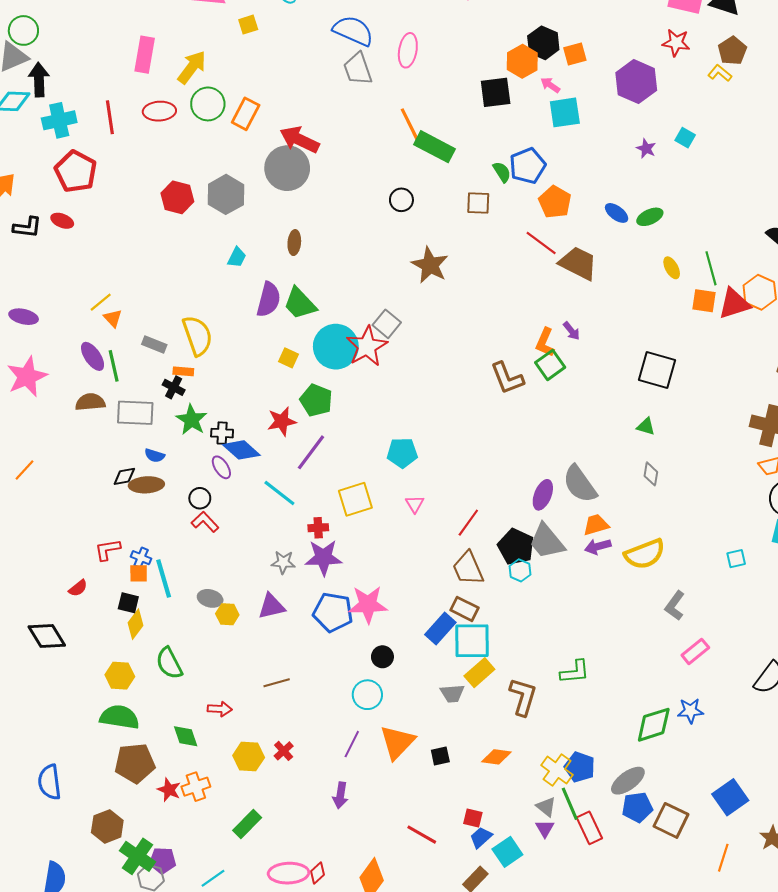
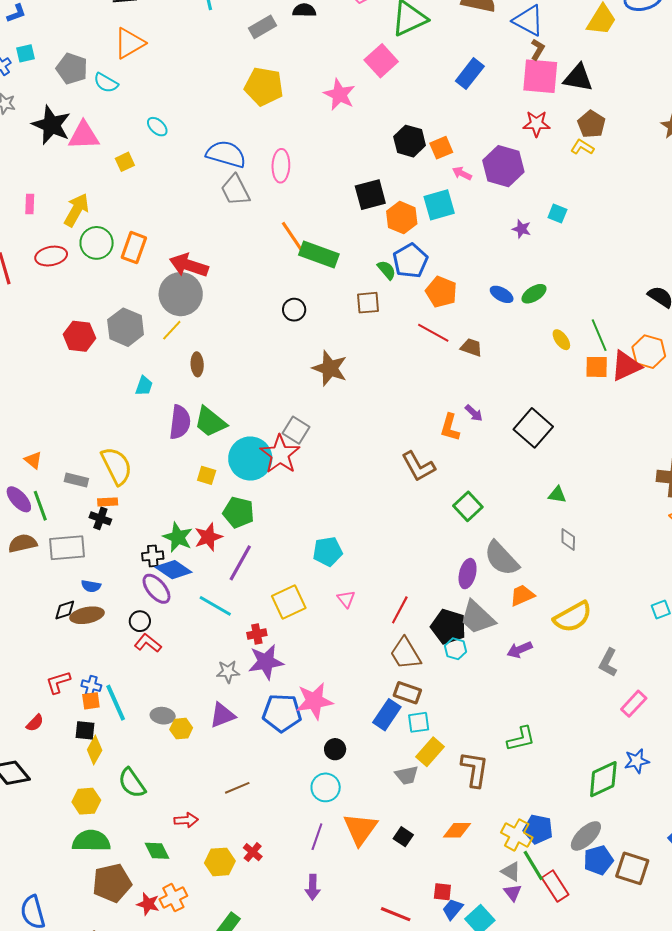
pink rectangle: (145, 55) -> (30, 204), size x0.6
orange hexagon: (522, 61) -> (402, 218), moved
pink arrow: (550, 85) -> (462, 173), moved
brown trapezoid: (578, 263) -> (471, 347), size x0.6
yellow line: (101, 302) -> (172, 330), moved
green square: (550, 365) -> (468, 506), moved
black square: (657, 370) -> (533, 428), moved, turned 33
green star: (191, 420) -> (178, 537), moved
purple ellipse: (221, 467) -> (156, 589), size x1.4
purple arrow: (598, 547) -> (520, 650), moved
cyan square: (472, 641) -> (419, 722), size x0.6
black square: (440, 756) -> (403, 837), turned -36

